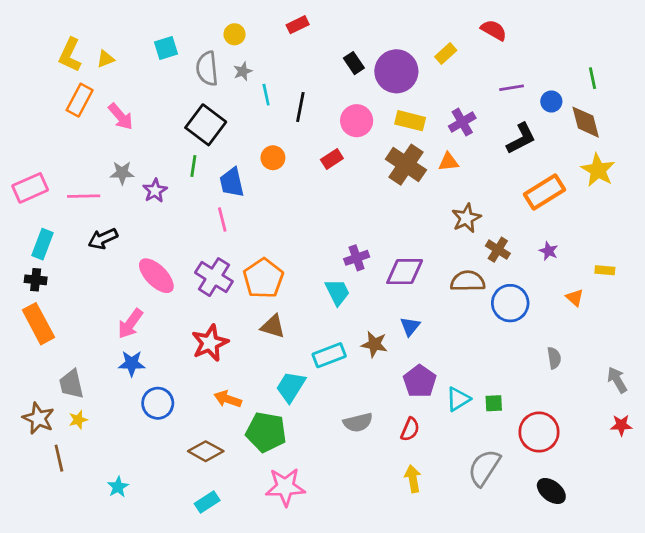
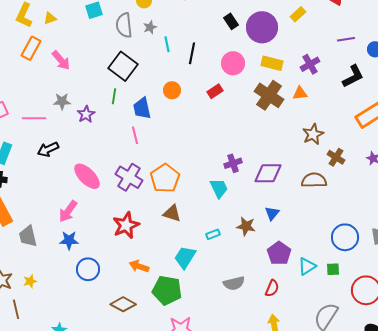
blue circle: (510, 303) -> (345, 237), moved
cyan rectangle: (329, 355) -> (213, 234), size x0.6
gray trapezoid: (71, 384) -> (28, 236), moved

